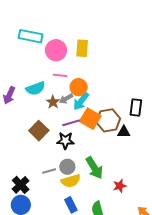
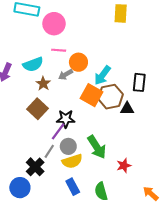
yellow rectangle: (82, 48) -> (121, 13), moved
cyan arrow: (81, 101) -> (102, 75), moved
brown star: (53, 102) -> (43, 84), moved
purple line: (71, 123) -> (58, 131), moved, turned -36
gray line: (49, 171) -> (49, 151), turned -40
black cross: (21, 185) -> (35, 167), moved

